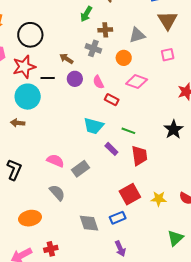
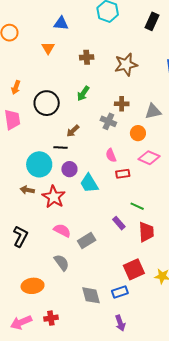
green arrow: (86, 14) -> (83, 93), moved
brown arrow: (66, 59) -> (73, 131), moved, turned -80
red star: (24, 67) -> (54, 197), moved, turned -30
purple circle: (75, 79) -> (69, 169), moved
red rectangle: (112, 100) -> (123, 174), turned -40
cyan trapezoid: (94, 126) -> (89, 183), moved, turned 40

